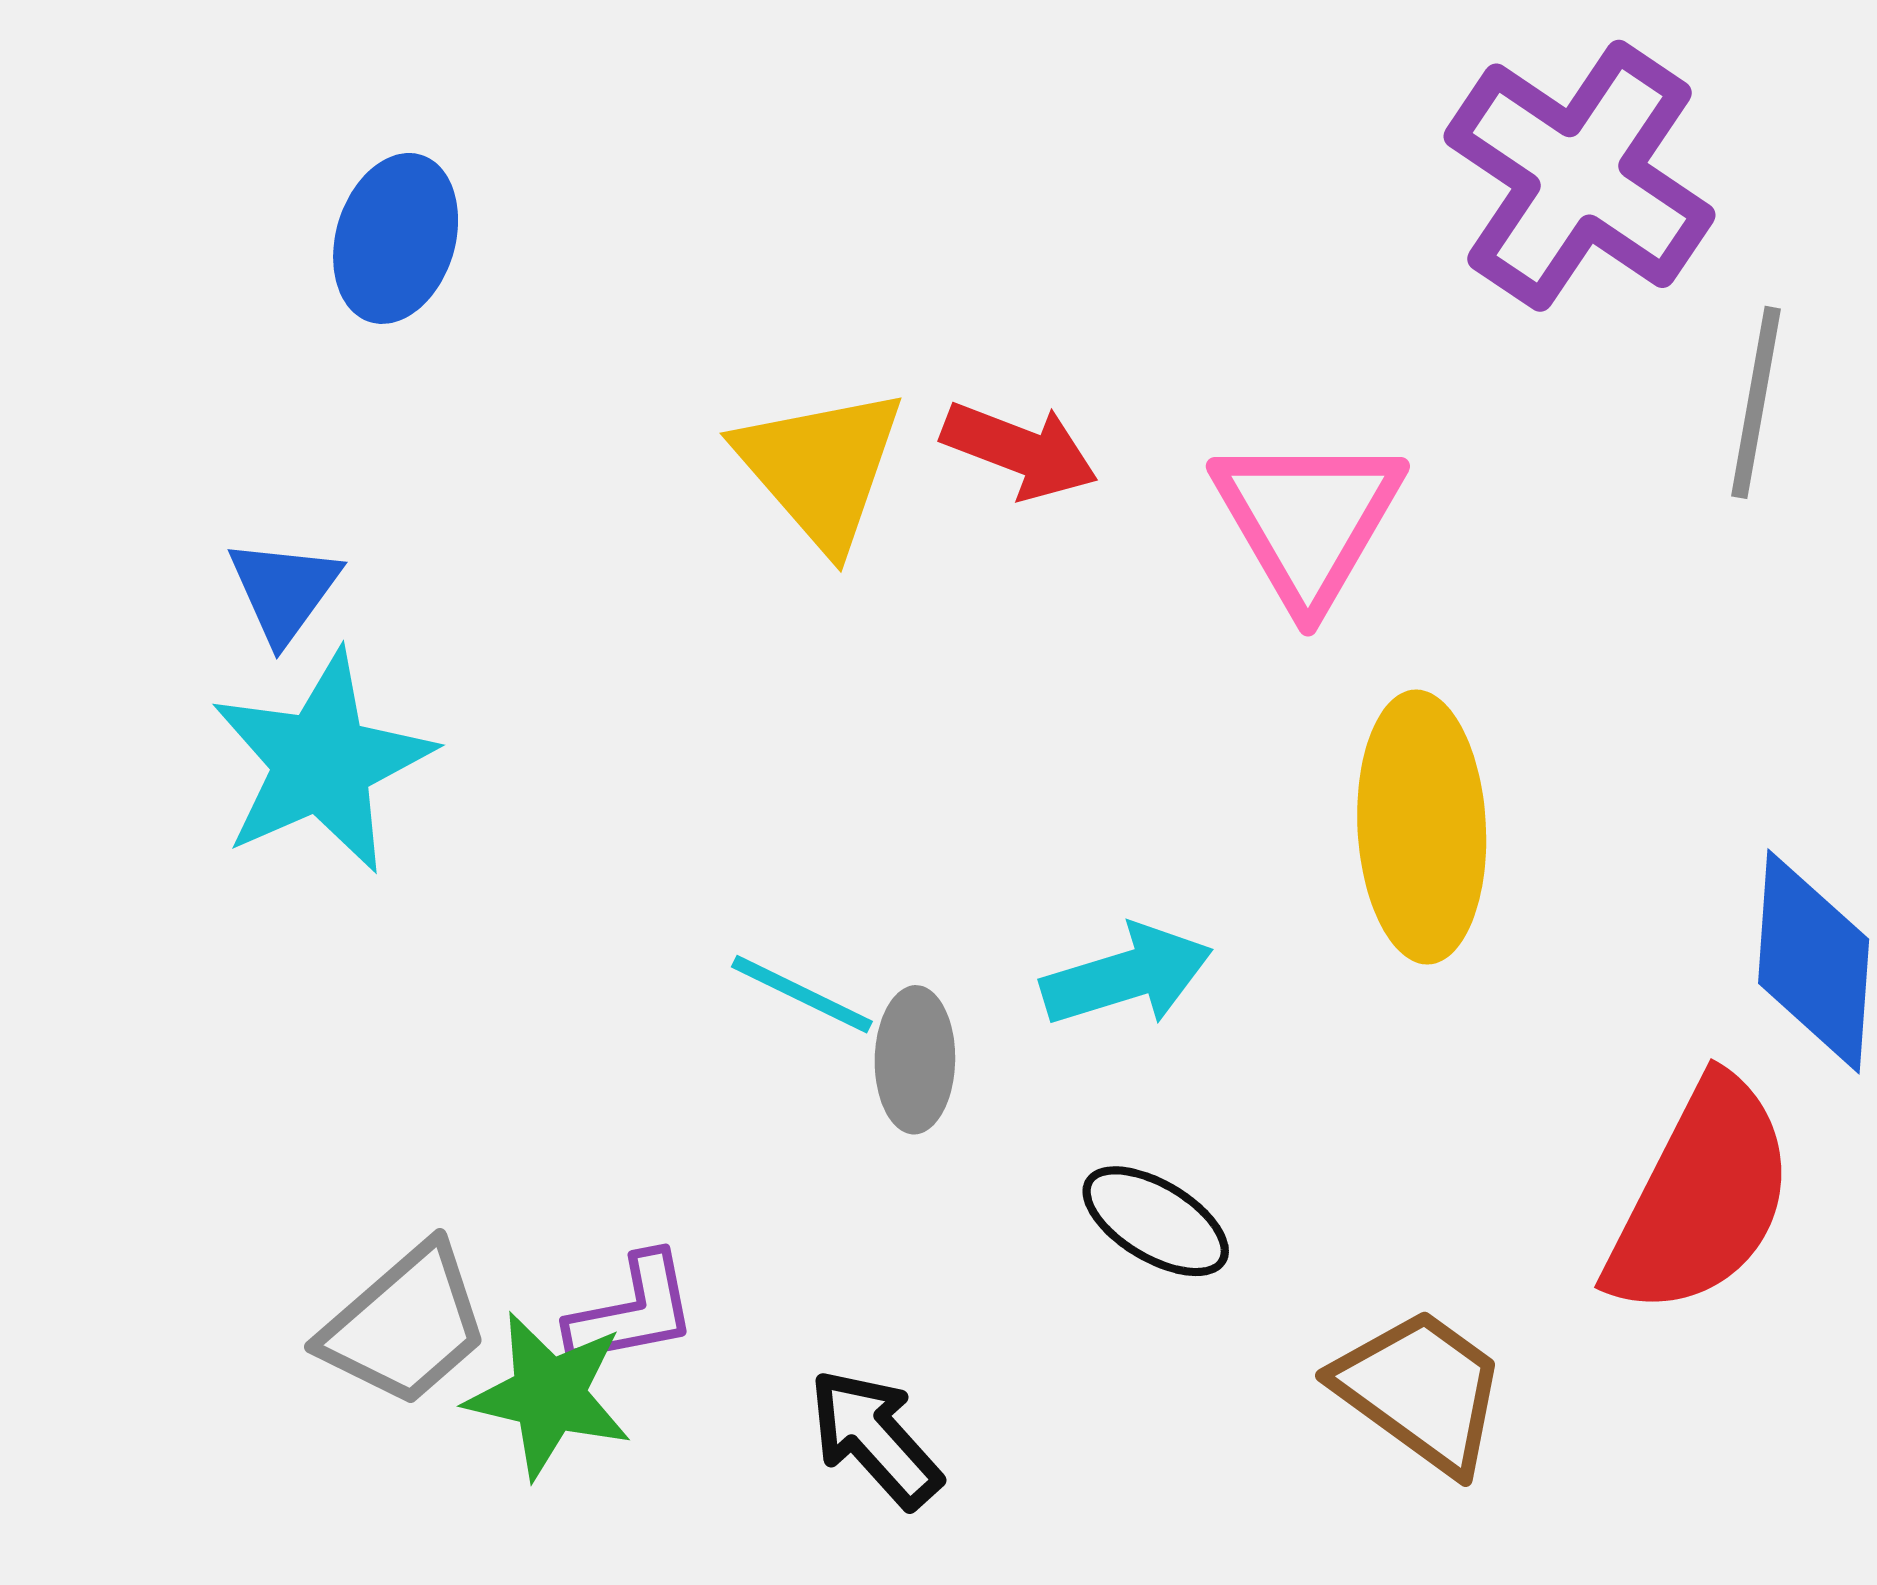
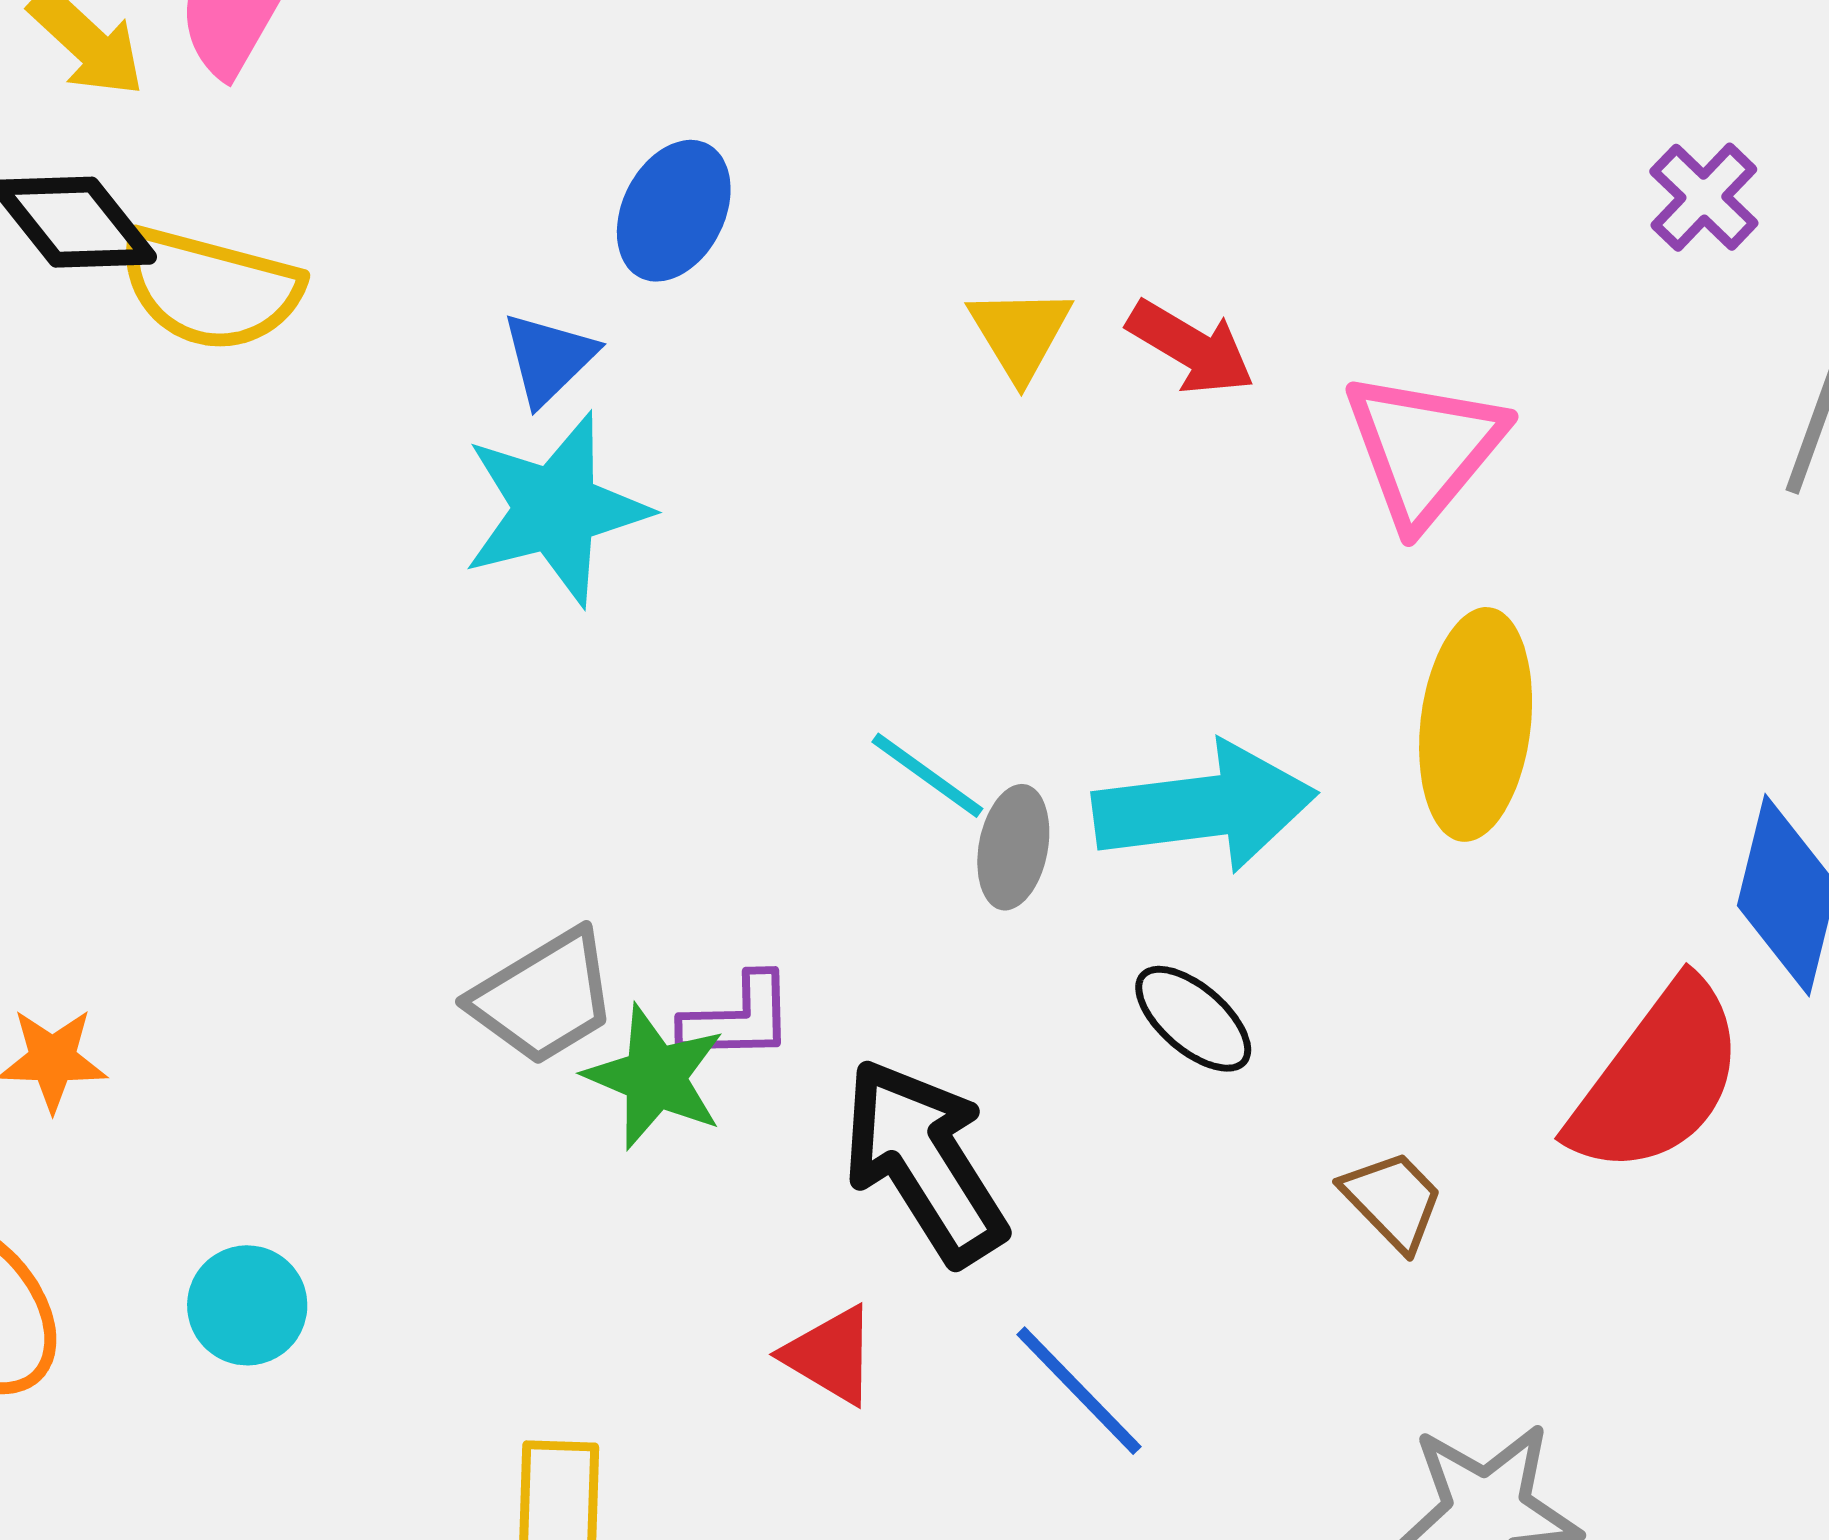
purple cross: (1579, 176) -> (1704, 197), size x0.5
blue ellipse: (396, 238) -> (674, 211), moved
yellow triangle: (821, 468) -> (1020, 333), size x0.7
cyan arrow: (1127, 976) -> (1205, 807), size x1.5
brown trapezoid: (1421, 1390) -> (1393, 1200), size x0.7
black arrow: (875, 1438) -> (924, 1161), size x1.6

